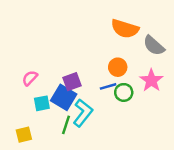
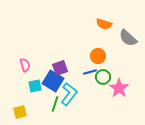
orange semicircle: (125, 29) -> (104, 24), size x0.7
pink semicircle: (30, 78) -> (25, 65), turned 120
pink star: (151, 80) -> (119, 88), moved

